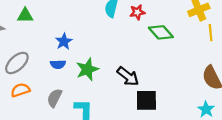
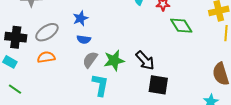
blue star: (64, 41) -> (80, 18), moved
green star: (87, 69) -> (114, 60), moved
gray semicircle: (54, 98) -> (90, 60), moved

